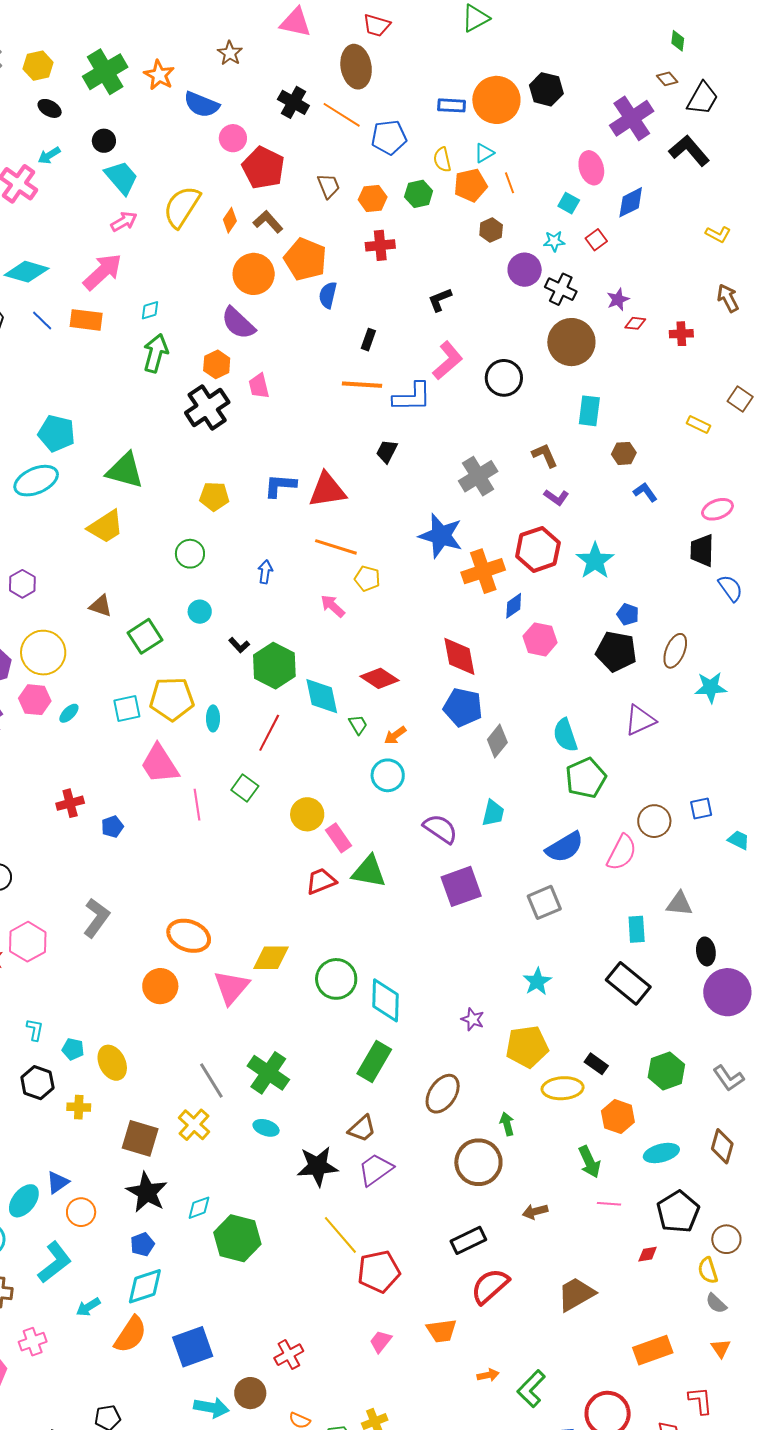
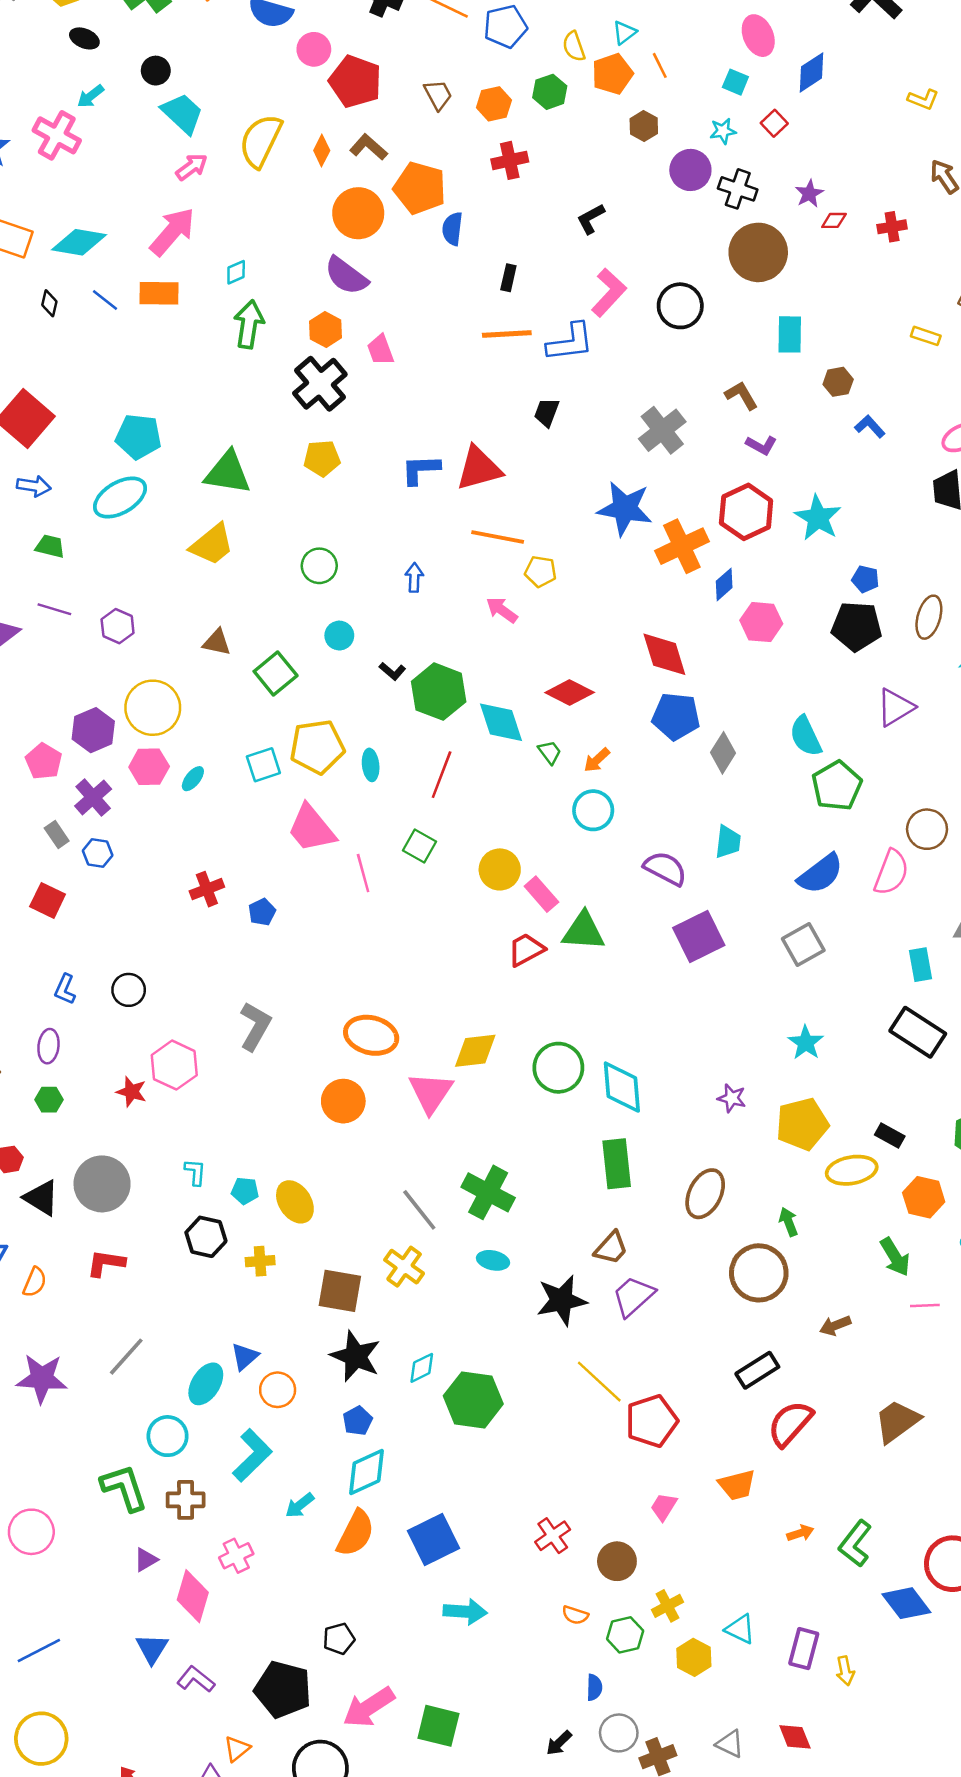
yellow pentagon: (214, 496) -> (322, 458), moved
green rectangle: (374, 1062) -> (617, 1164), turned -30
brown circle: (250, 1393) -> (617, 1561), moved

